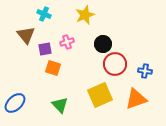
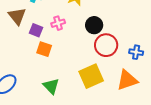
purple square: (45, 49) -> (36, 30), turned 32

